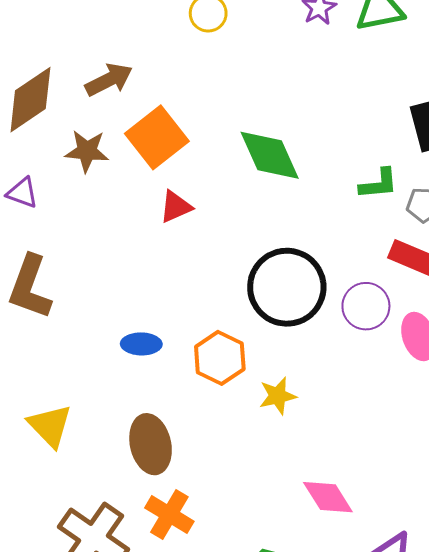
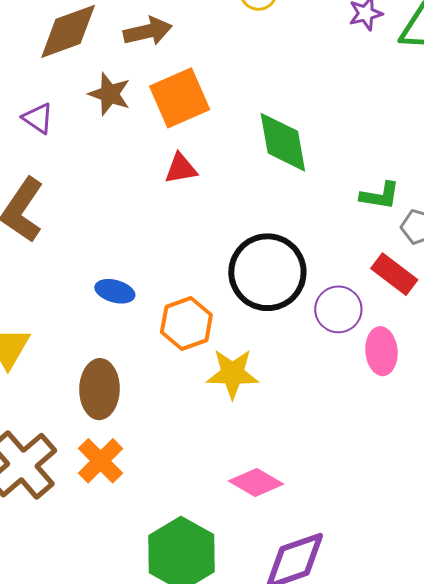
yellow star: (278, 396) -> (232, 374), size x1.4
pink diamond: (328, 497) -> (256, 482), turned -42

